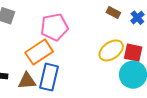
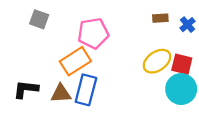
brown rectangle: (113, 12) -> (160, 18), turned -32

